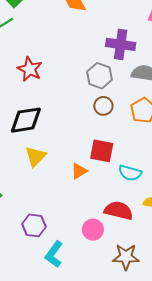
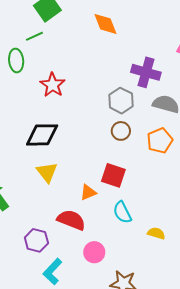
yellow triangle: (36, 156) -> (47, 172), turned -30
cyan semicircle: (130, 173) -> (122, 212), moved, turned 40
red semicircle: (119, 211) -> (71, 220), moved

